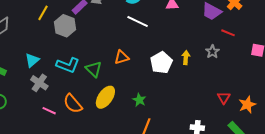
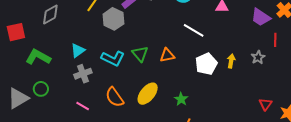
white line: (138, 22) -> (194, 30), moved
red line: (228, 33) -> (275, 40), turned 64
green triangle: (94, 69) -> (140, 54), moved
gray cross: (39, 83) -> (83, 74), turned 30
pink line: (49, 111) -> (83, 106), moved

